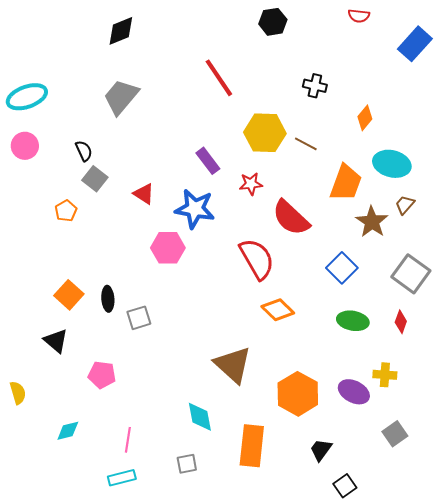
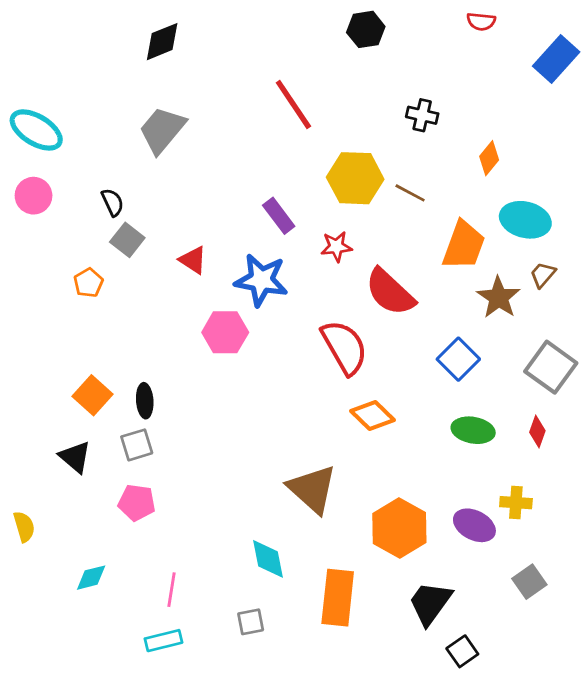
cyan ellipse: (27, 97) -> (36, 130), turned 51
gray square: (139, 318) -> (137, 445), moved
black trapezoid: (321, 450) -> (430, 603), size x1.5

